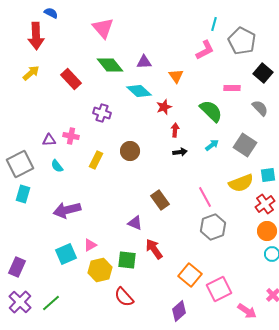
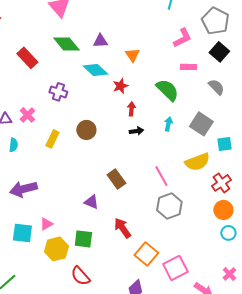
gray pentagon: (242, 41) -> (215, 21), moved
pink L-shape: (205, 50) -> (182, 38), moved
pink cross: (71, 136) -> (27, 115), turned 35
cyan arrow: (212, 145) -> (168, 124), turned -40
cyan semicircle: (57, 166) -> (13, 145), turned -136
cyan square: (268, 175) -> (224, 144), moved
red arrow: (154, 249) -> (122, 228), moved
cyan square: (66, 254) -> (22, 233), turned 30

